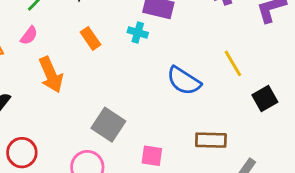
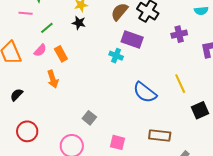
orange rectangle: (90, 38) -> (61, 54), moved
orange arrow: (51, 75) -> (53, 79), size x0.7
gray square: (108, 125) -> (89, 118), size x0.6

